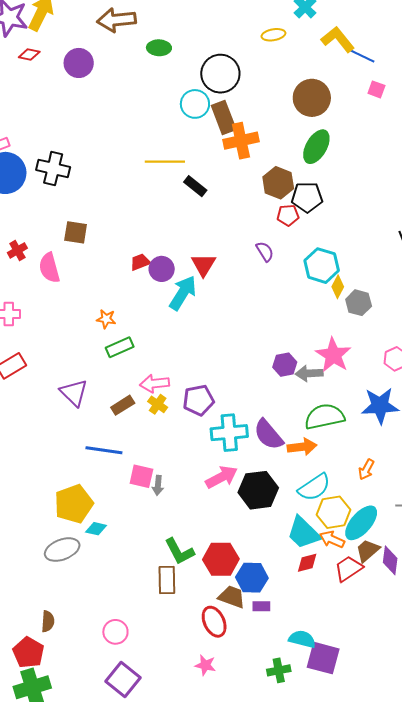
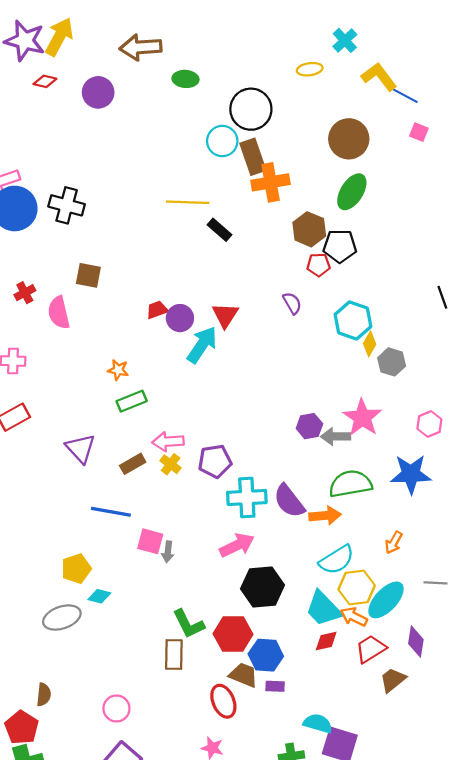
black hexagon: (258, 490) -> (262, 587), moved
yellow pentagon: (74, 504) -> (76, 569), size x0.7
brown trapezoid: (368, 551) -> (393, 680), moved

